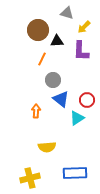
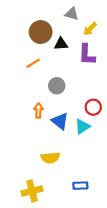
orange line: (42, 59) -> (33, 63), moved, turned 32
blue triangle: (61, 99) -> (60, 121), moved
orange arrow: (36, 111) -> (38, 110), moved
blue rectangle: (75, 173) -> (80, 186), size x0.6

